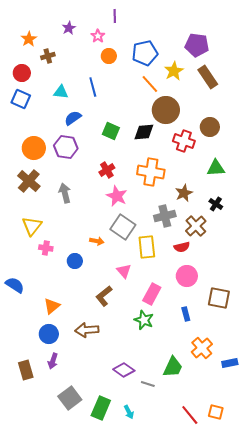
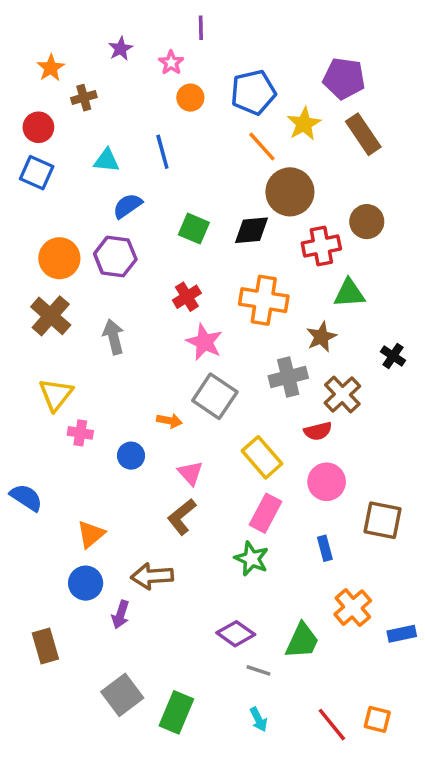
red cross: (184, 141) -> (321, 246), turned -30
green triangle: (216, 168) -> (349, 293), moved
black cross: (216, 204) -> (393, 356), moved
yellow rectangle: (147, 247) -> (262, 457), moved, turned -35
pink triangle: (124, 271) -> (190, 473), moved
purple arrow: (53, 361) -> (121, 615), moved
purple diamond: (124, 370) -> (236, 634), moved
cyan arrow: (129, 412) -> (258, 719), moved

